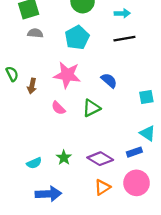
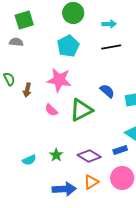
gray semicircle: (35, 33) -> (16, 42), moved
blue semicircle: (109, 80) -> (107, 91), moved
green triangle: (91, 108) -> (81, 110), size x1.4
blue arrow: (48, 194) -> (64, 189), moved

